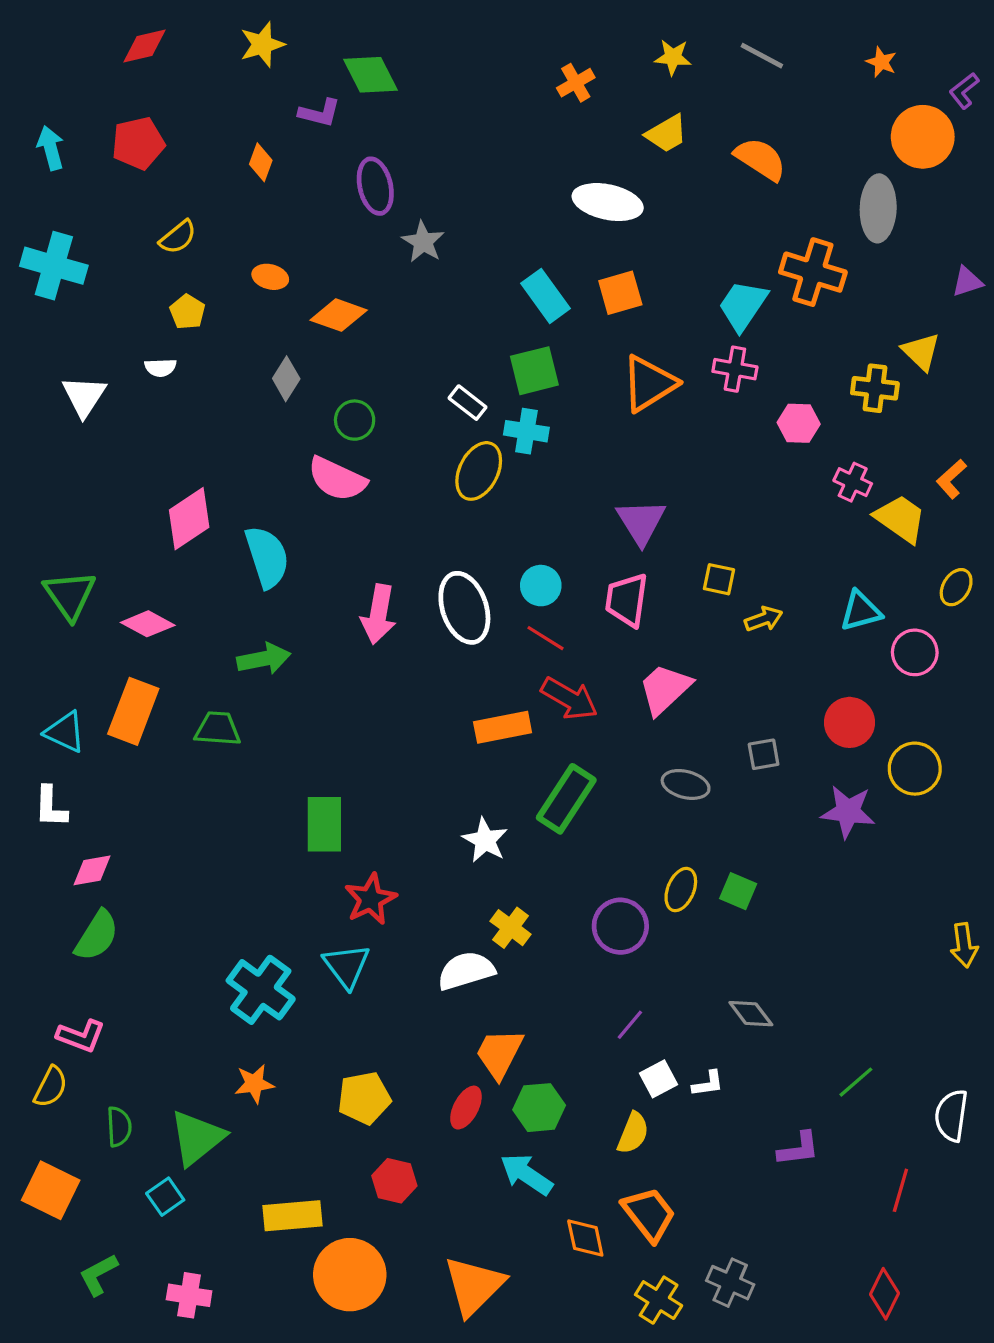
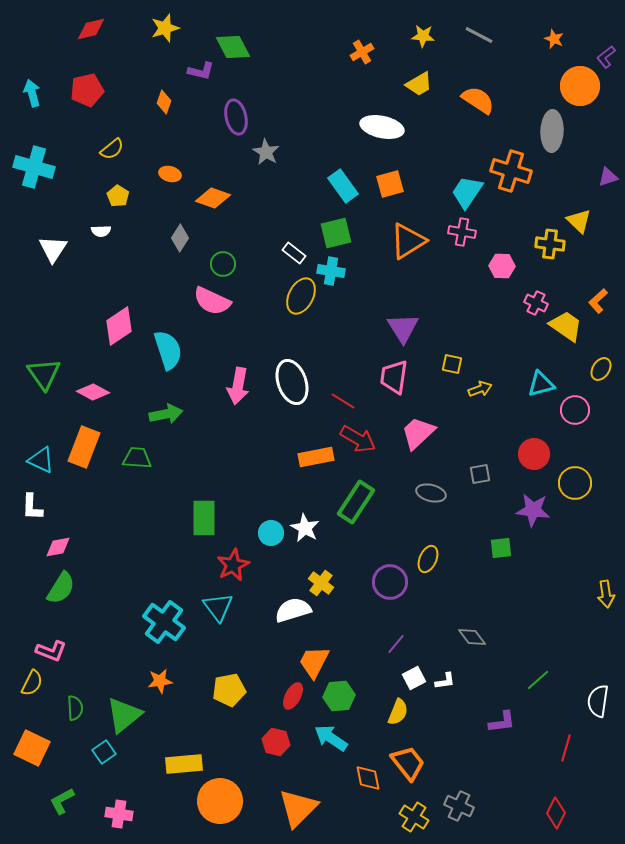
cyan circle: (541, 586) -> (271, 533), moved
green square: (738, 891) -> (501, 548), moved, turned -30
red hexagon: (394, 1181) -> (276, 742), moved

